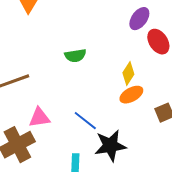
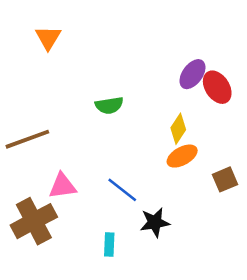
purple ellipse: (139, 19) -> (192, 74), moved
black star: (110, 146) -> (155, 222), size x0.7

